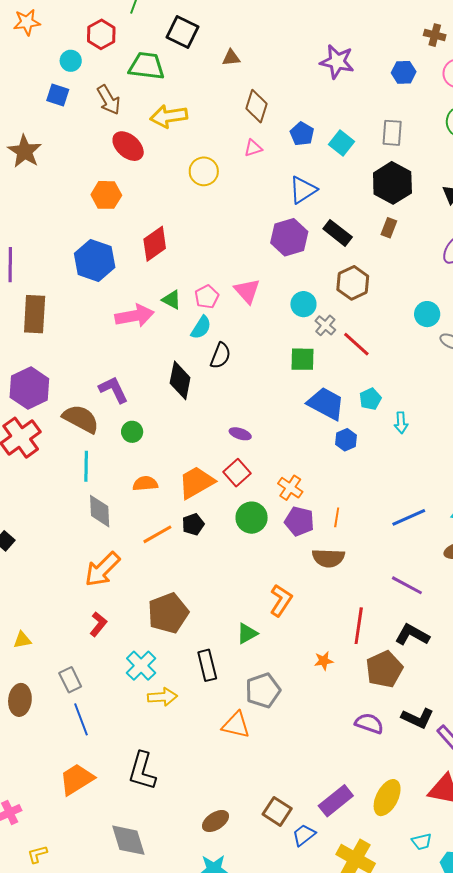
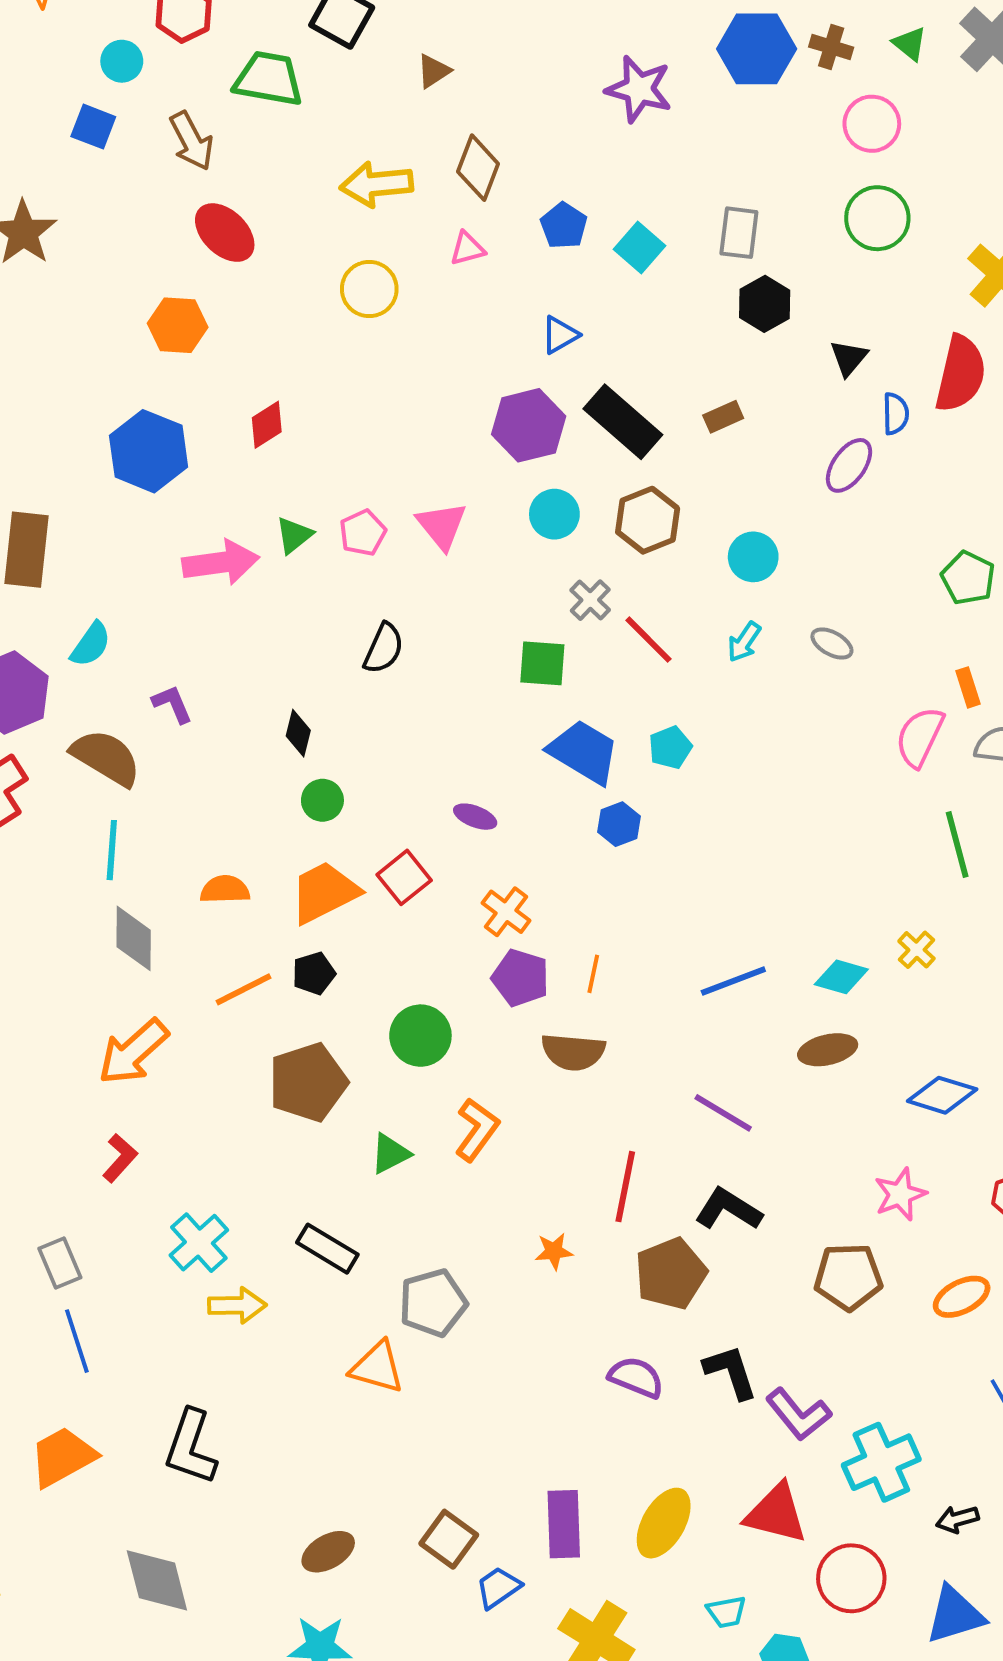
brown triangle: (231, 58) -> (434, 71), turned -30
blue hexagon: (404, 72) -> (757, 49), moved, size x1.6
yellow arrow: (169, 116) -> (377, 184), moved
black hexagon: (392, 183) -> (765, 304), moved, size x0.7
blue triangle: (303, 190) -> (560, 335), size x0.7
brown rectangle: (389, 228) -> (723, 417), turned 42
black rectangle: (338, 233) -> (623, 422), size x1.4
red diamond: (155, 244) -> (267, 425), size x0.7
green triangle: (172, 300) -> (294, 535), turned 50
cyan circle: (303, 304) -> (554, 514), moved
cyan circle: (427, 314) -> (753, 557), moved
cyan semicircle: (201, 327) -> (91, 644), moved
black diamond: (180, 380) -> (298, 733), moved, size x0.6
purple L-shape: (113, 390) -> (172, 704), size x0.7
cyan arrow: (401, 423) -> (744, 642), moved, turned 35
green circle: (132, 432) -> (322, 800), moved
purple ellipse: (240, 434) -> (475, 817), moved
green circle: (252, 518) -> (420, 1036), moved
brown pentagon: (168, 613) -> (308, 1082), moved
green triangle: (247, 633) -> (390, 1154), moved
black rectangle: (207, 665) -> (327, 1249), turned -48
black L-shape: (418, 718) -> (731, 1372), turned -136
purple rectangle: (336, 801) -> (564, 1524), turned -56

